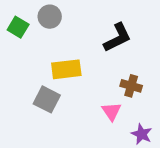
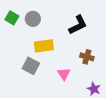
gray circle: (50, 17) -> (33, 19), moved
pink triangle: (111, 111) -> (64, 74), moved

